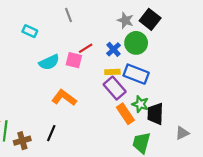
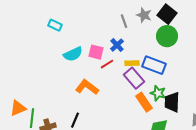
gray line: (68, 15) -> (124, 21), moved
green circle: (136, 43) -> (167, 36), moved
red line: (86, 48) -> (107, 64), moved
blue cross: (114, 49) -> (117, 45), moved

